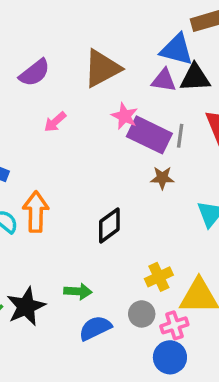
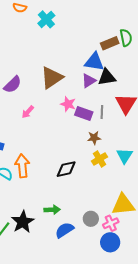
purple triangle: (164, 80) -> (89, 81), turned -35
purple rectangle: (149, 135) -> (84, 114), size x0.7
black diamond: (109, 225) -> (66, 169), turned 30
yellow cross: (159, 277) -> (99, 159), moved

